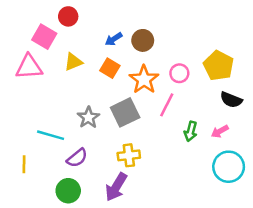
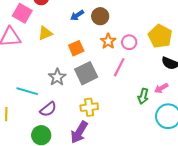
orange square: (110, 68) -> (76, 48), moved, turned 35
orange star: (144, 80) -> (108, 41), moved, size x0.7
green arrow: (191, 131) -> (143, 96), moved

